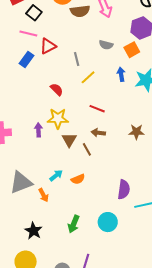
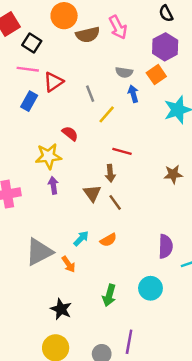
blue arrow: (121, 74) -> (133, 94), moved
yellow star: (58, 118) -> (48, 156), moved
brown arrow: (98, 133) -> (110, 173), moved, turned -96

